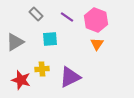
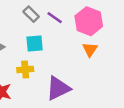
gray rectangle: (36, 14) -> (31, 14), moved
yellow cross: (42, 69) -> (25, 69), moved

